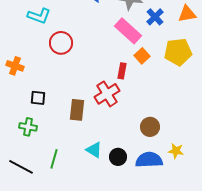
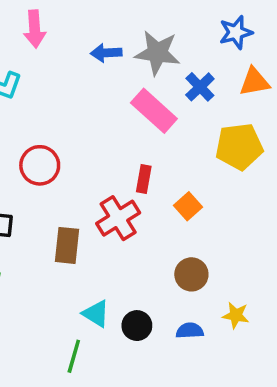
red circle: (61, 43) -> (40, 165), moved
orange square: (142, 56) -> (188, 206), moved
green line: (54, 159) -> (74, 356), moved
blue semicircle: (149, 160) -> (190, 331), size x0.6

